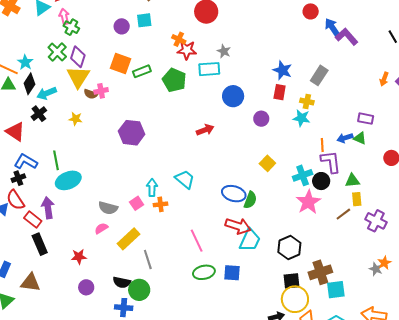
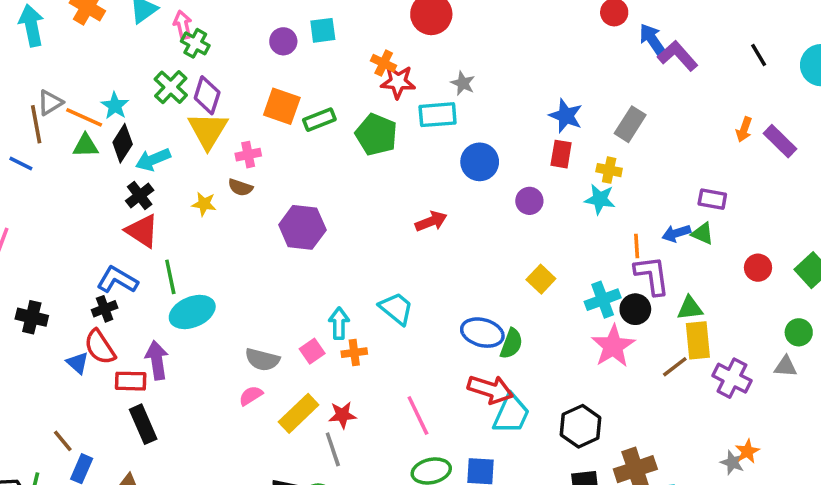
brown semicircle: (91, 94) -> (240, 187), moved
red triangle: (15, 132) -> (142, 231), moved
yellow rectangle: (357, 199) -> (698, 340), size x1.5
red rectangle: (33, 220) -> (131, 381), turned -36
red star: (79, 257) -> (342, 415), moved

